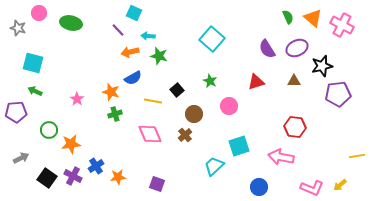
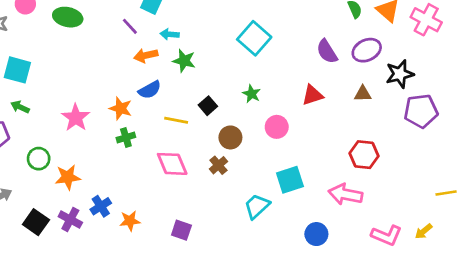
pink star: (77, 99) -> (76, 118), size x1.5

